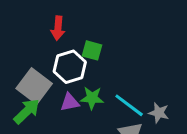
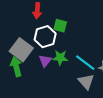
purple triangle: (70, 102) -> (45, 61), turned -40
green arrow: (27, 111) -> (16, 67), turned -60

